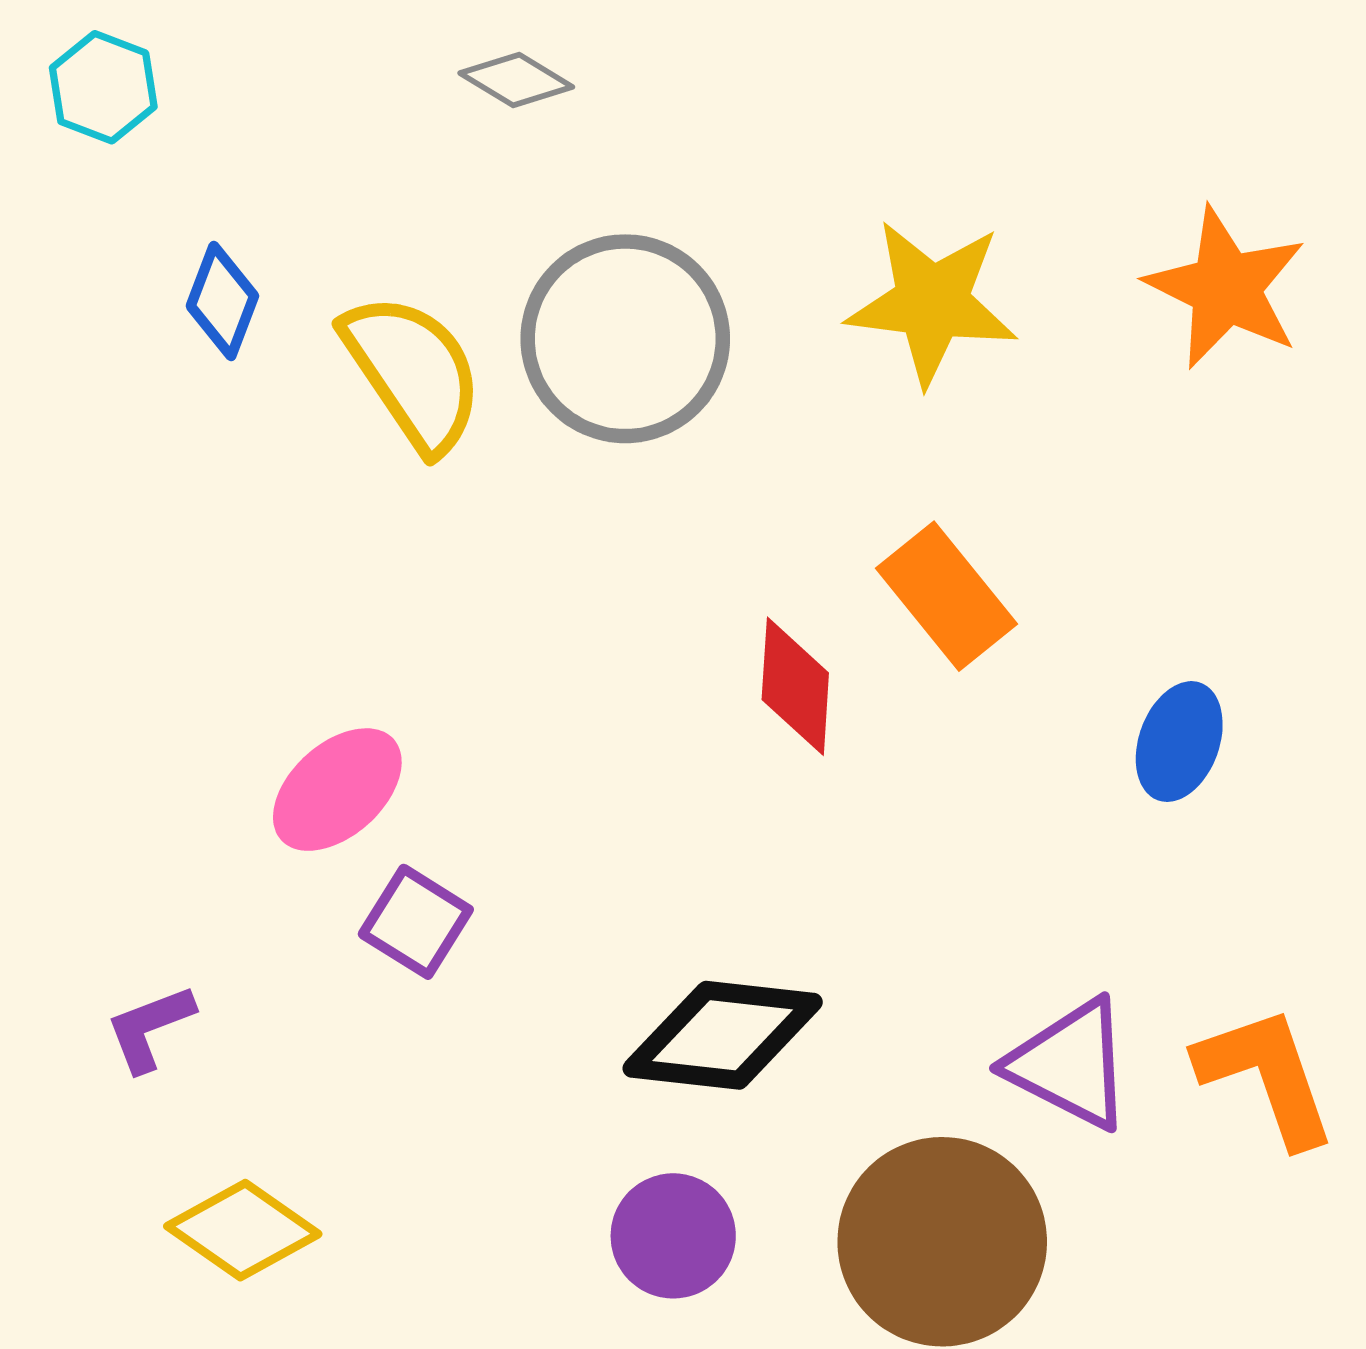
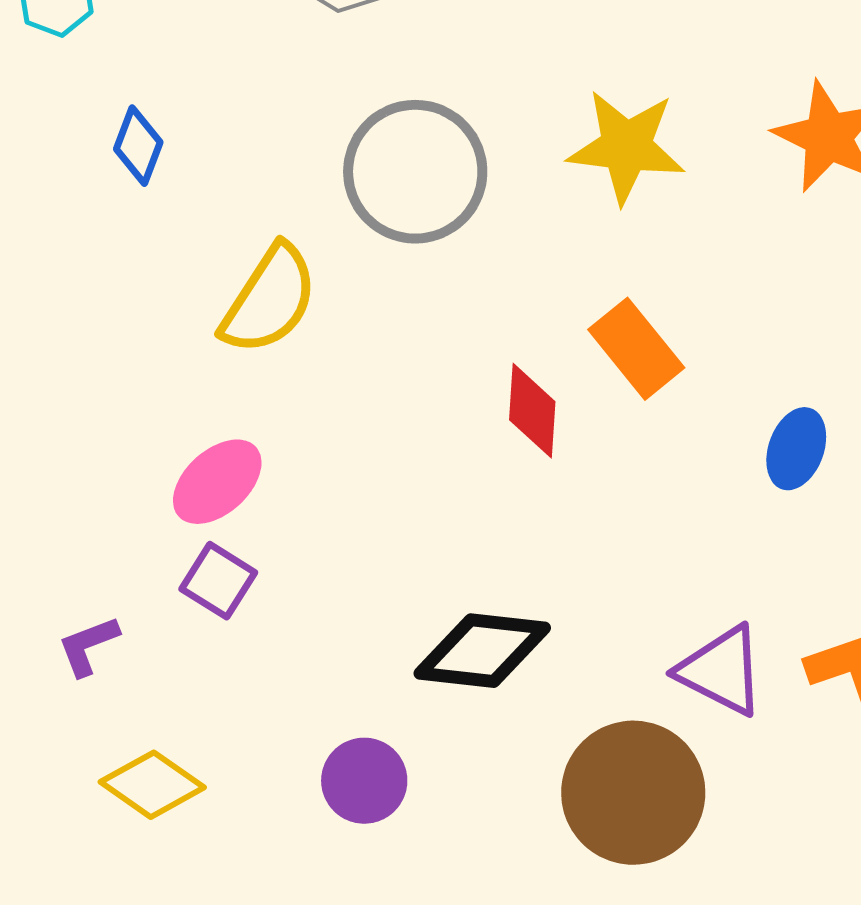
yellow semicircle: (413, 372) -> (269, 300), moved, turned 67
purple square: (416, 922) -> (218, 581), moved
purple circle: (673, 1236) -> (364, 781), moved

